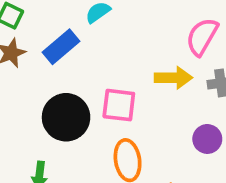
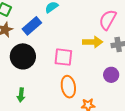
black circle: (66, 117) -> (23, 56), moved

